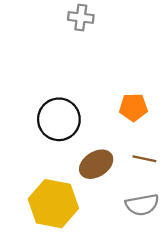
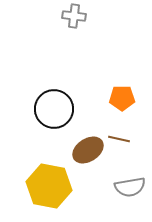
brown line: (144, 159) -> (119, 139), moved

